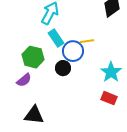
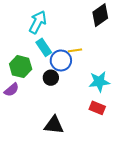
cyan star: (111, 72) -> (99, 82), turned 30
black triangle: (34, 115) -> (54, 125), moved

